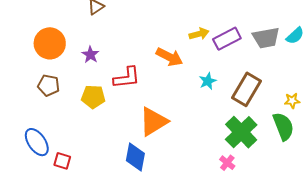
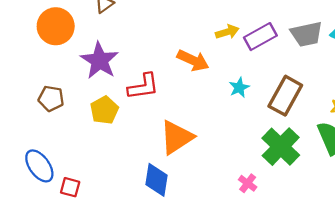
orange circle: (50, 43) -> (56, 26), moved
purple star: (90, 55) -> (100, 60), size x1.8
yellow pentagon: (93, 97) -> (104, 110), turned -30
pink cross: (227, 163) -> (248, 183), moved

